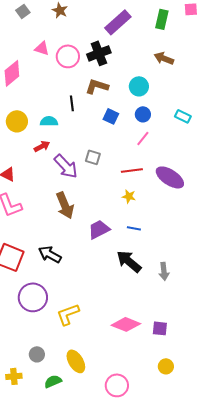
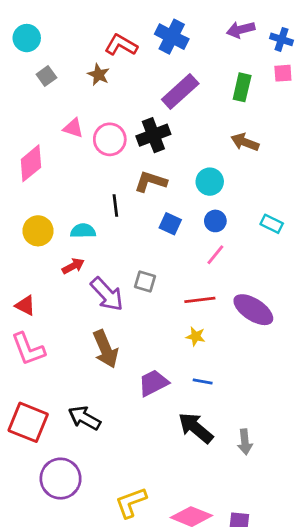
yellow L-shape: (68, 314) -> (131, 502), moved

